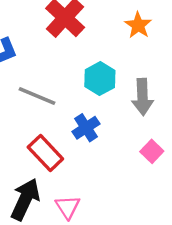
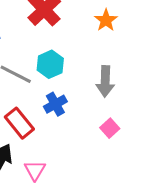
cyan hexagon: (100, 79) -> (50, 64), moved

